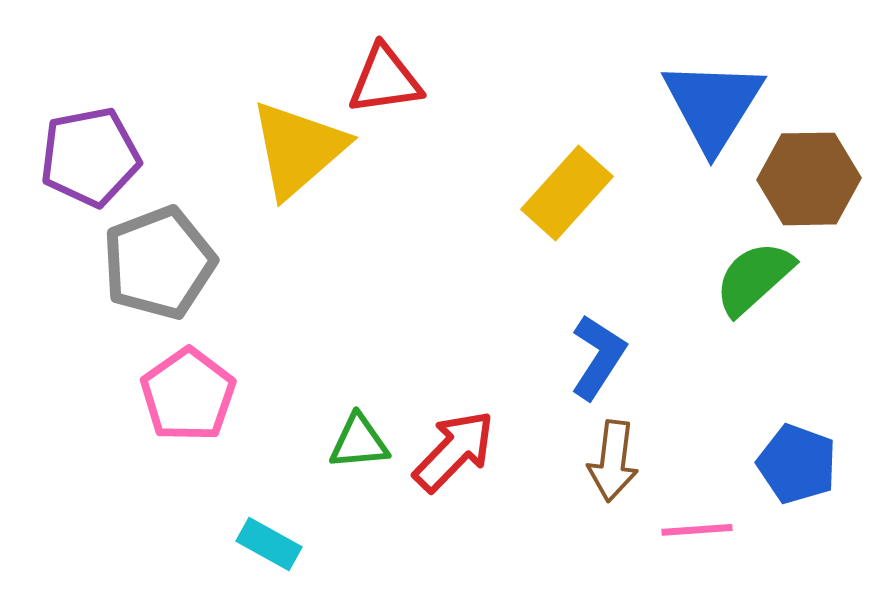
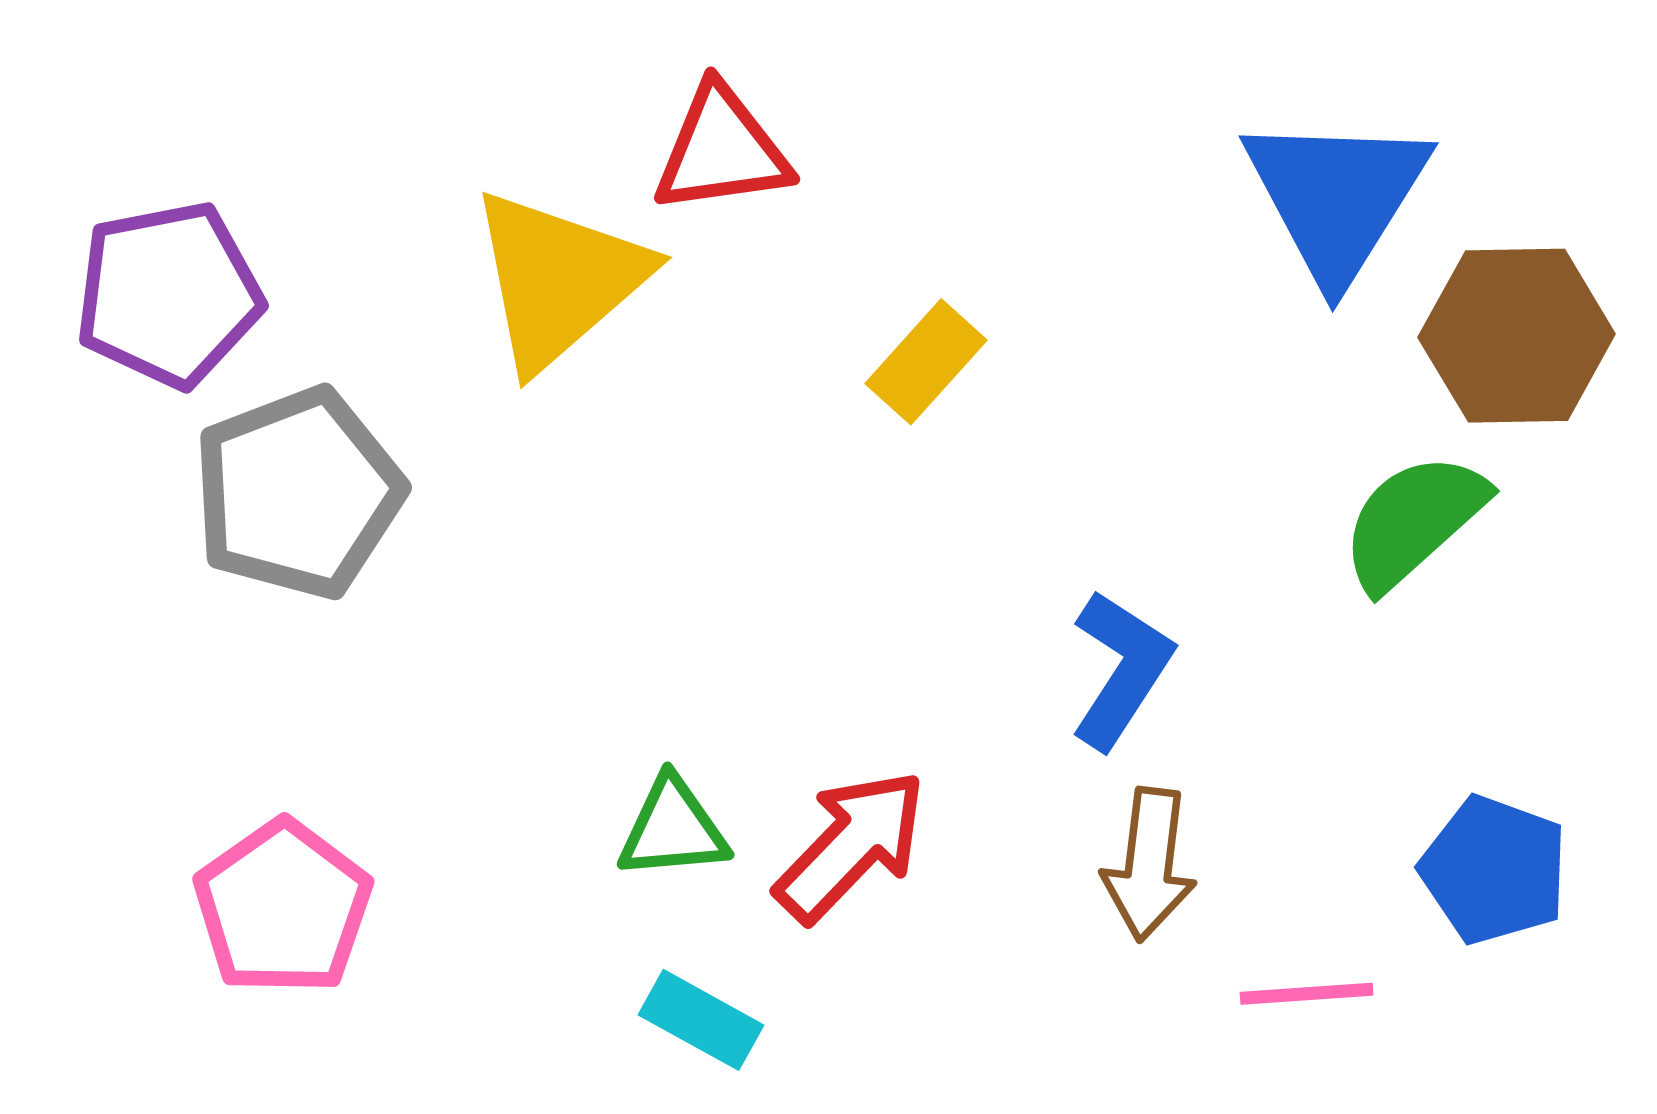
yellow rectangle: (567, 193) -> (926, 362), moved, size x0.7
pink pentagon: (188, 395) -> (283, 907), moved
cyan rectangle: (269, 544) -> (701, 1020), moved

